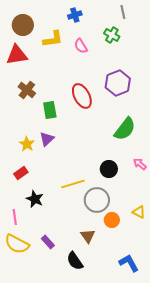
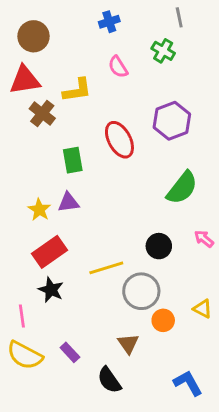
yellow L-shape: (53, 39) -> (77, 90), moved
brown cross: (27, 90) -> (42, 113), moved
purple triangle: (47, 139) -> (68, 202), turned 35
red rectangle: (21, 173) -> (50, 252), moved, size x1.6

